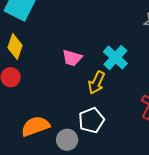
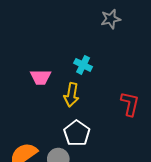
cyan cross: (115, 58) -> (83, 65), size x0.7

